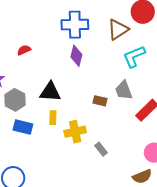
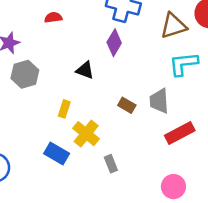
black triangle: (50, 92) -> (85, 70), moved, size x0.7
blue rectangle: (23, 127) -> (57, 153), moved
yellow cross: (75, 132) -> (86, 134), turned 35

